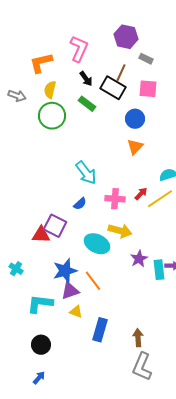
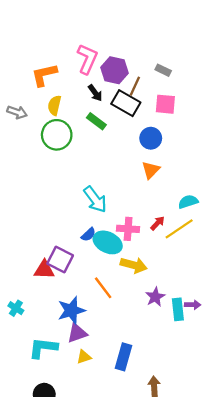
purple hexagon: (126, 37) -> (114, 70), moved
cyan ellipse: (97, 244) -> (108, 242), moved
orange line: (93, 281) -> (103, 288), moved
yellow triangle: (76, 312) -> (84, 357), turned -40
blue rectangle: (100, 330) -> (124, 357), moved

